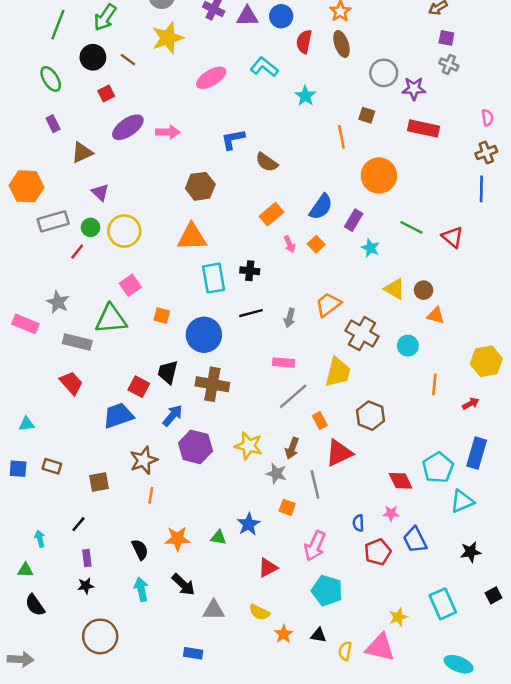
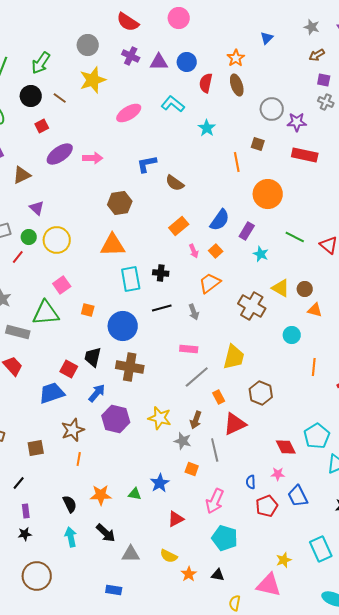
orange trapezoid: (328, 305) -> (210, 283), moved
gray arrow: (290, 318) -> (194, 312), turned -35
brown cross: (362, 334) -> (252, 306), moved
yellow semicircle: (345, 651) -> (235, 603), moved

